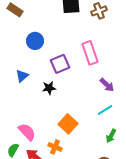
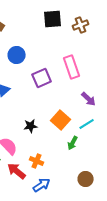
black star: (49, 88) -> (31, 126), moved
orange square: (68, 124) -> (61, 120), moved
green arrow: (111, 136) -> (73, 143), moved

